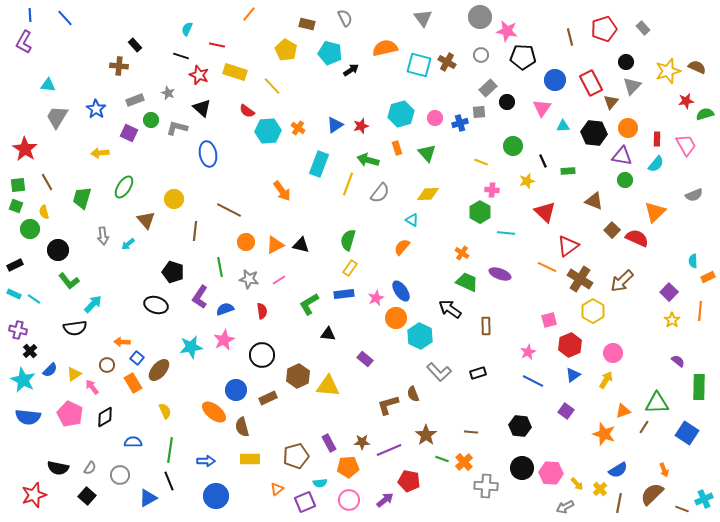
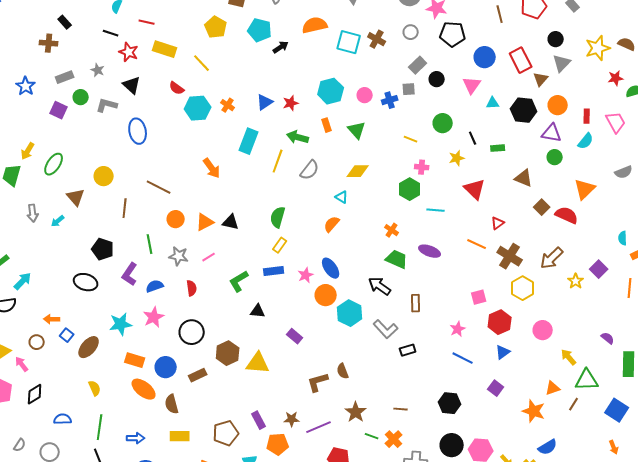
yellow arrow: (100, 153) -> (28, 151), moved, turned -54
red triangle: (568, 246) -> (498, 223), size x0.6
yellow star: (672, 320) -> (576, 281), moved
gray L-shape: (439, 372) -> (386, 329), moved
yellow arrow: (606, 380) -> (569, 357), moved, turned -72
orange rectangle: (133, 383) -> (135, 360), moved, turned -42
orange arrow: (664, 470) -> (614, 447), moved

